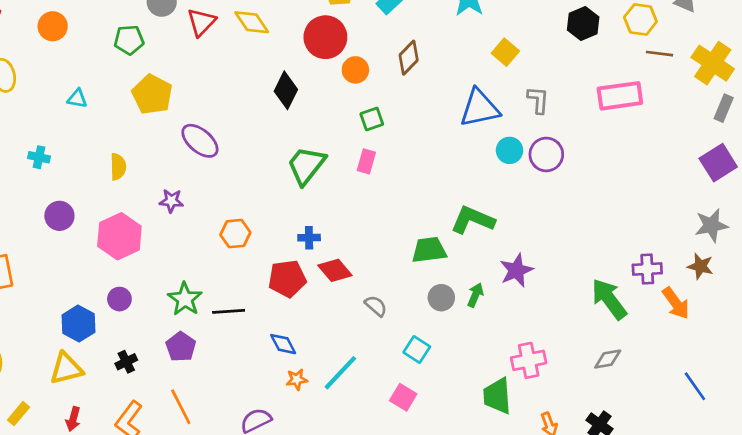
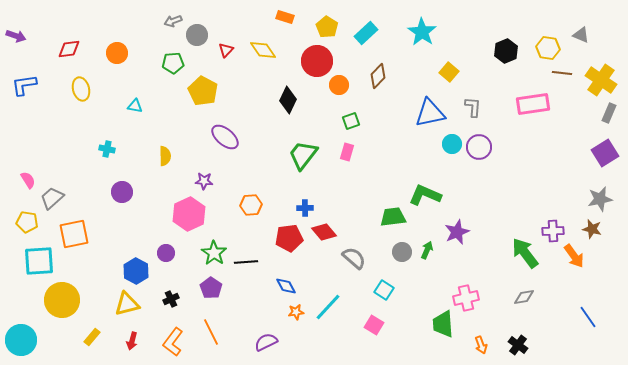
red triangle: (201, 22) -> (226, 50), size x0.7
yellow pentagon: (152, 94) -> (203, 91), moved
pink hexagon: (119, 236) -> (189, 214), moved
gray semicircle: (376, 306) -> (354, 258), size x1.4

